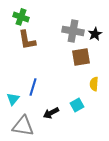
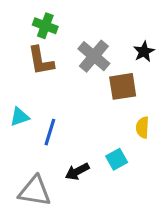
green cross: (21, 17) -> (45, 26), moved
gray cross: (73, 31) -> (94, 56), moved, turned 30
cyan triangle: (13, 99) -> (20, 117), moved, turned 32

